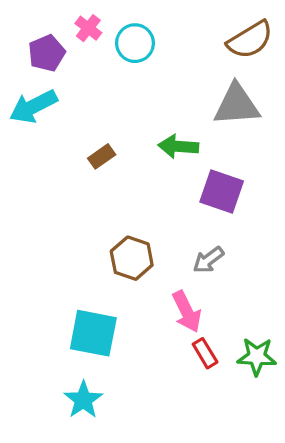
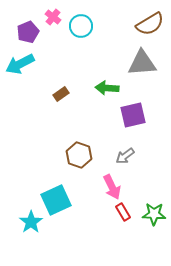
purple square: (222, 191) -> (133, 115), turned -32
cyan square: (93, 333) -> (56, 200), turned -36
cyan star: (83, 400) -> (31, 222), moved

